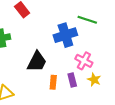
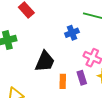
blue cross: (65, 35) -> (72, 33), size x0.6

